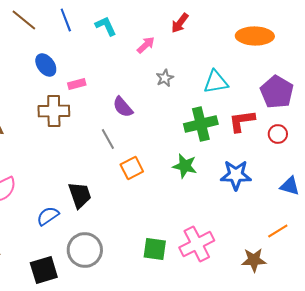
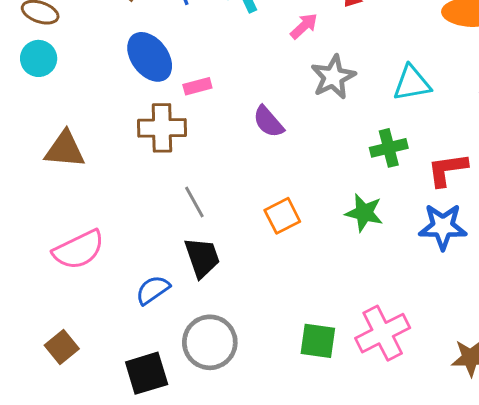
blue ellipse: (46, 65) -> (150, 57), size x1.4
gray star: (165, 78) -> (333, 77), size x1.6
red L-shape: (242, 121) -> (447, 170), moved
green cross: (201, 124) -> (389, 148), size x0.7
gray line: (108, 139) -> (194, 202), moved

